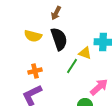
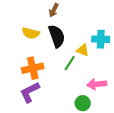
orange cross: (35, 71) -> (33, 68), size x1.5
pink arrow: (99, 87) -> (97, 84), turned -144

